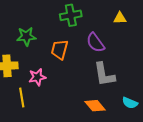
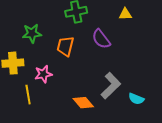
gray L-shape: (104, 74) -> (111, 86), moved, turned -124
orange diamond: (95, 106) -> (83, 103), moved

